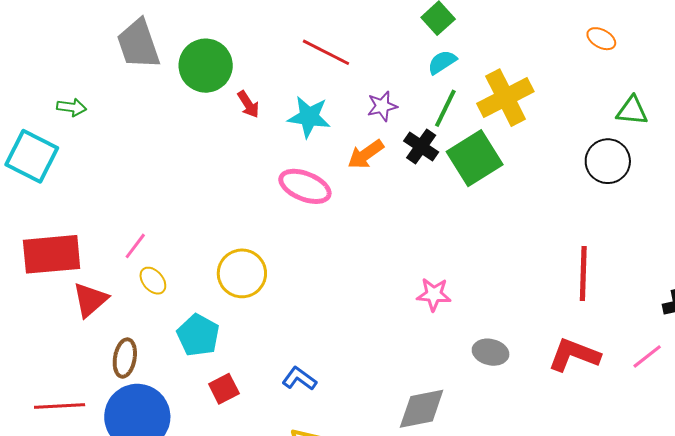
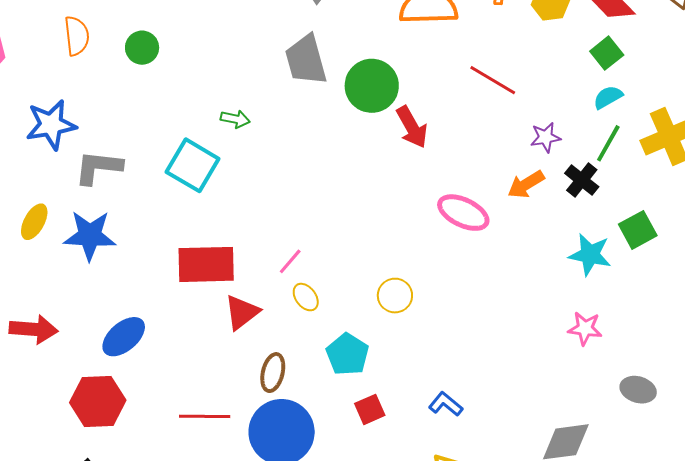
red arrow: (248, 104) -> (412, 127), size x1.5
cyan star: (309, 117) -> (590, 255), moved
green square: (475, 158) -> (638, 230), moved, size x0.7
yellow circle: (242, 273) -> (395, 296), size x0.7

